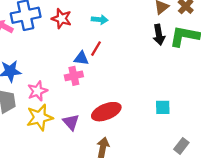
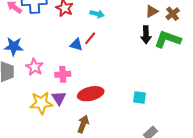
pink cross: (74, 76) -> (63, 74), moved
pink star: (37, 91) -> (34, 67), turned -30
yellow star: (40, 117) -> (41, 103), moved

